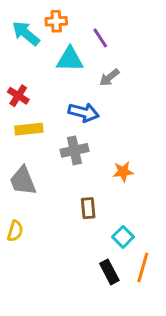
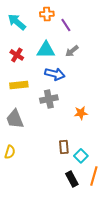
orange cross: (56, 21) -> (47, 14), moved
cyan triangle: (70, 59) -> (46, 50), moved
red cross: (18, 96) -> (17, 55), moved
brown rectangle: (88, 208) -> (64, 147), moved

